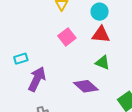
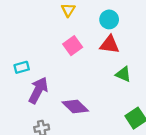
green triangle: (103, 63) -> (123, 74), moved
purple diamond: (86, 86) -> (75, 107), moved

